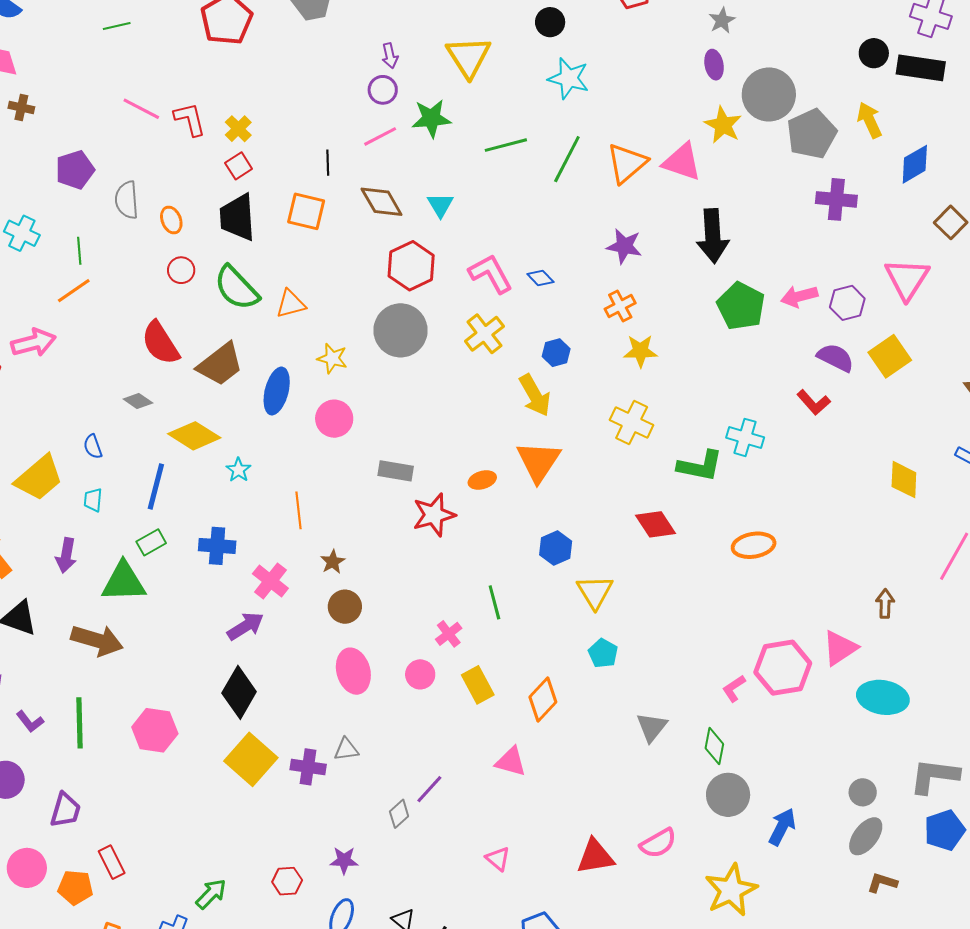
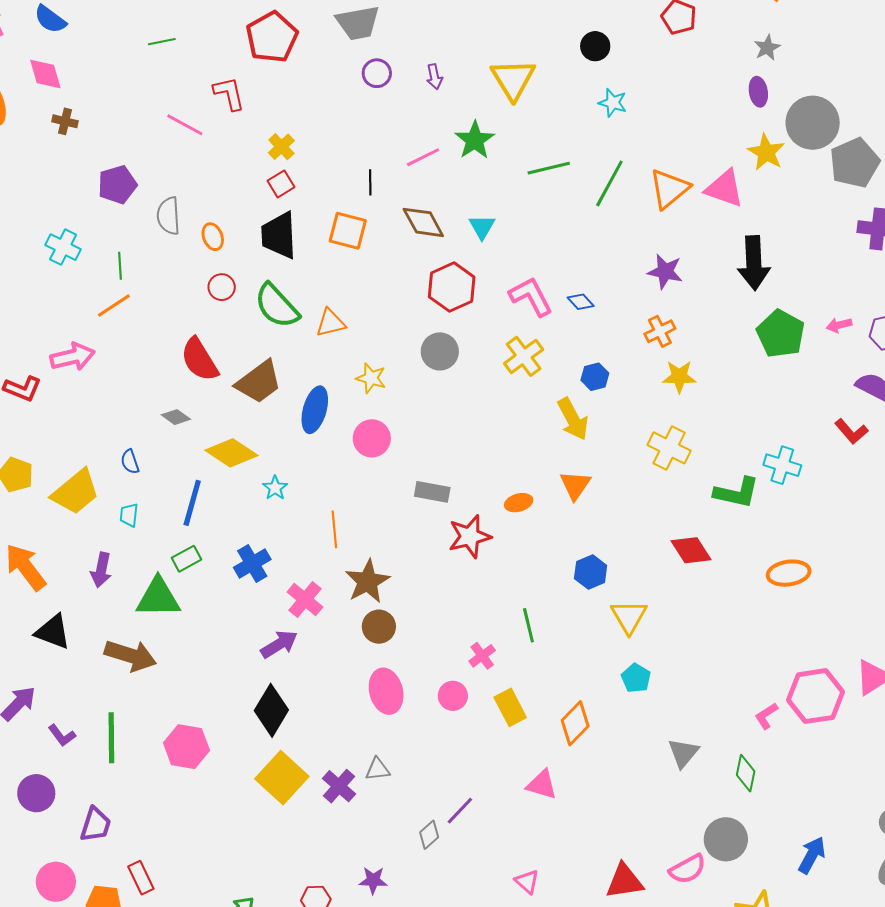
cyan star: (569, 78) -> (613, 103), size x0.7
purple circle: (383, 90) -> (377, 73), moved
green star: (431, 118) -> (475, 140), turned -30
red L-shape: (190, 119) -> (229, 93), moved
pink arrow: (799, 296) -> (839, 325), size x0.7
gray circle: (401, 330) -> (440, 351), size x0.7
orange triangle: (538, 461) -> (575, 485), size x0.7
blue cross: (217, 546) -> (252, 563), turned -36
brown star: (333, 562) -> (367, 581), size x1.8
purple cross: (308, 767) -> (339, 786), turned 32
gray circle: (728, 795) -> (726, 839), moved

